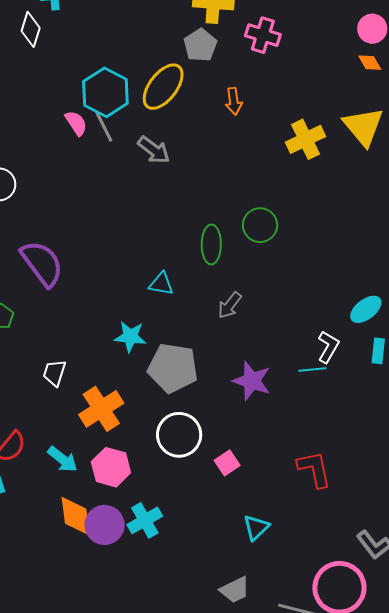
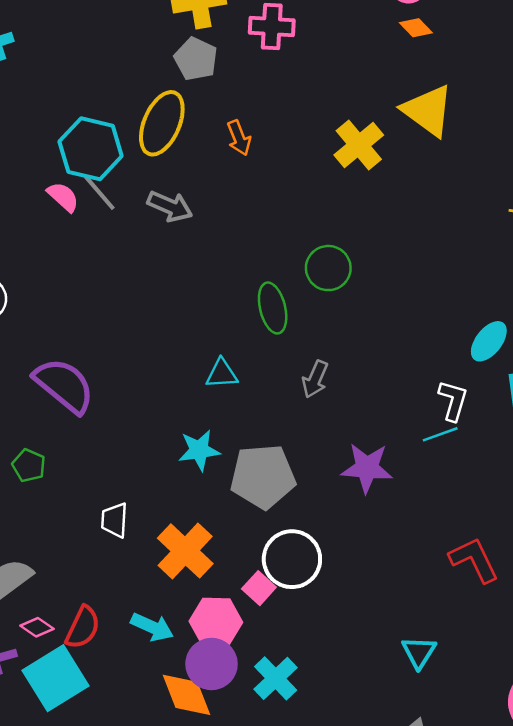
orange arrow: (234, 101) -> (239, 138), moved
pink square: (227, 463) -> (259, 588), moved
purple circle: (105, 525) -> (212, 664), moved

